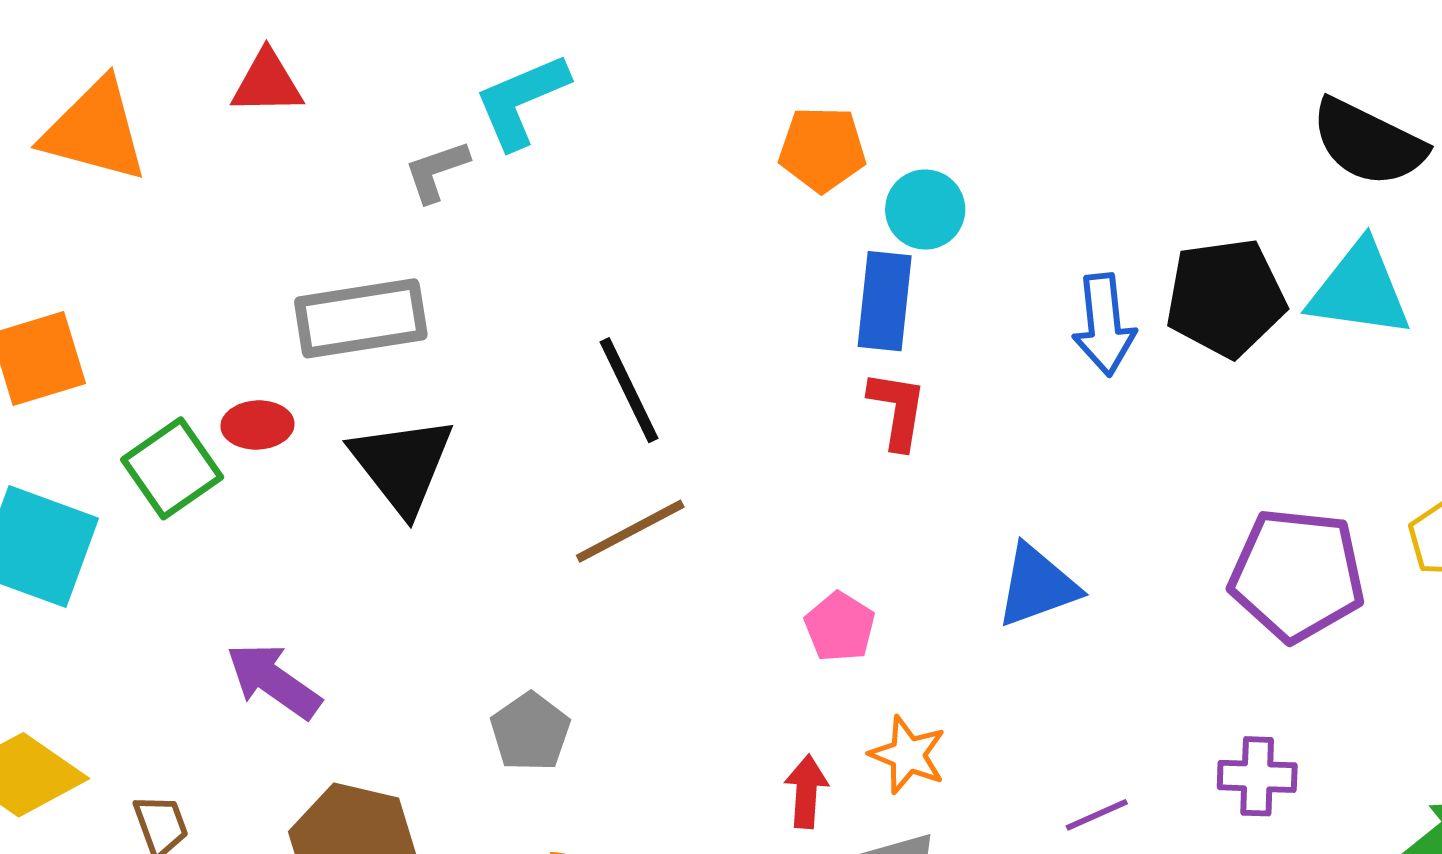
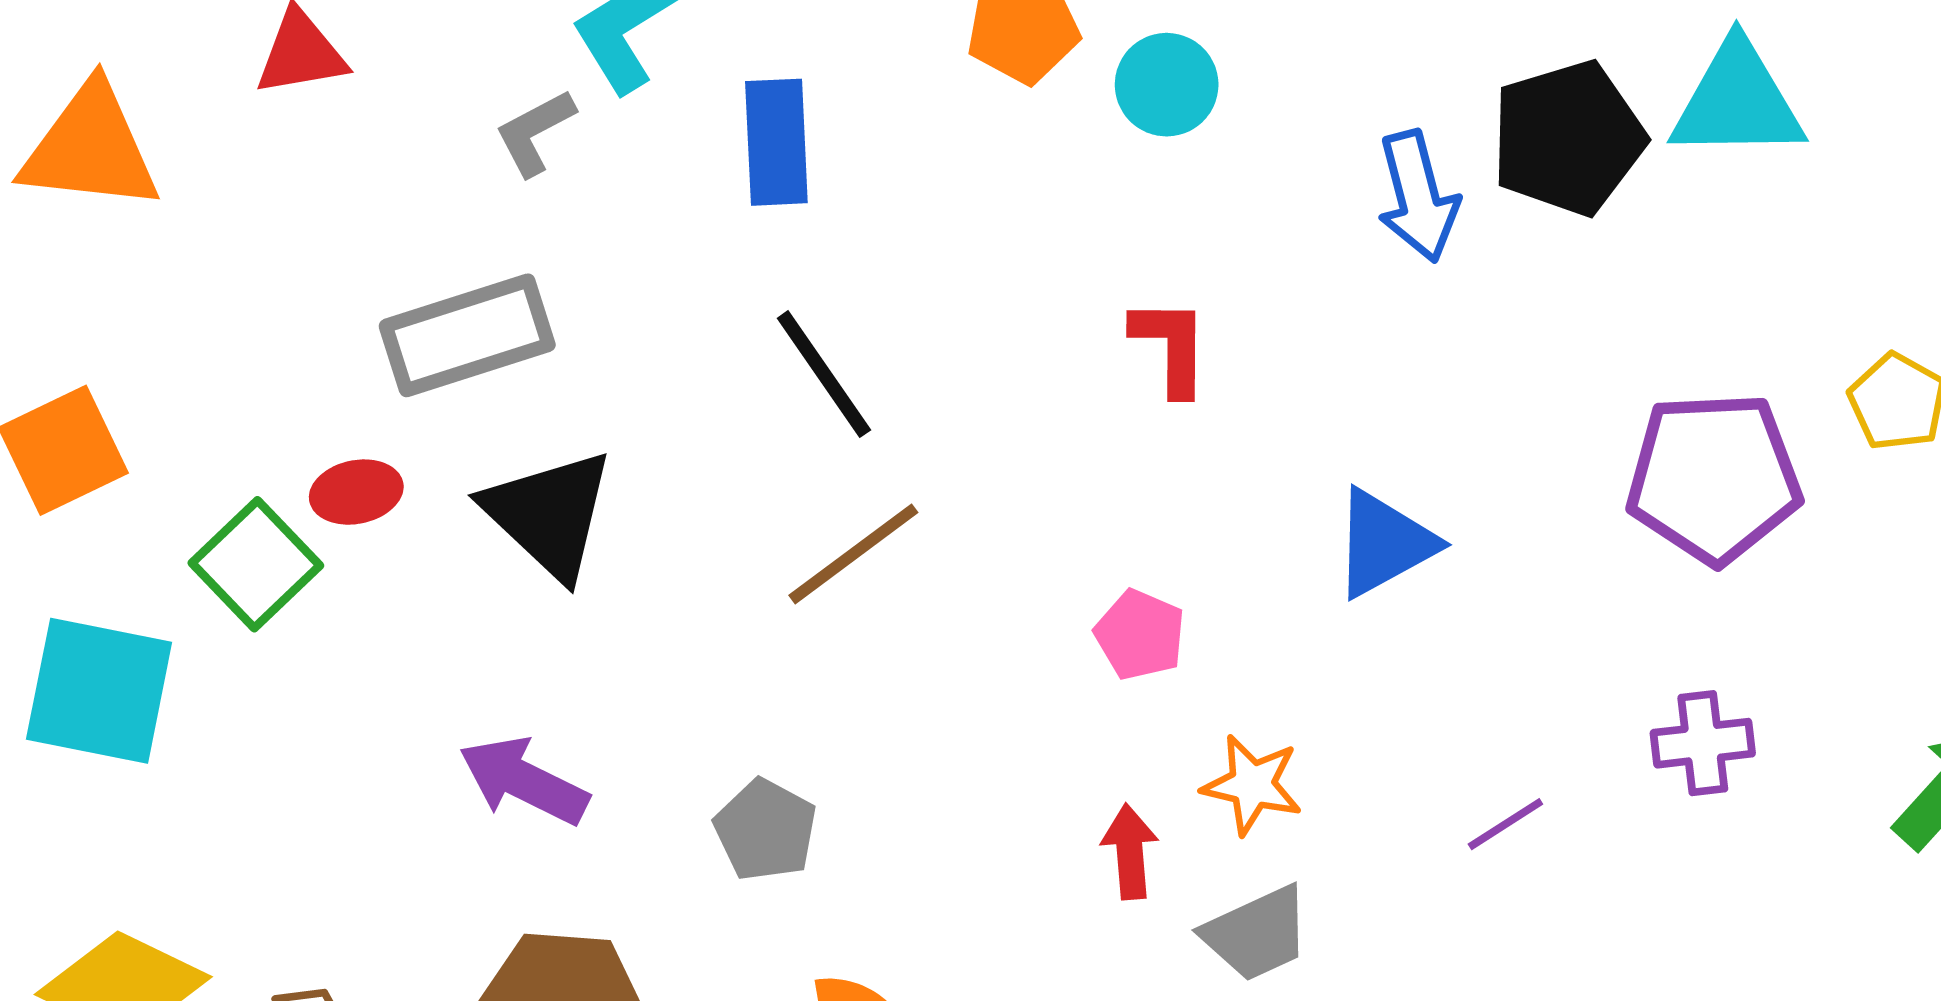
blue rectangle: (885, 301) -> (776, 142), moved
purple arrow: (274, 681) -> (524, 781), moved

